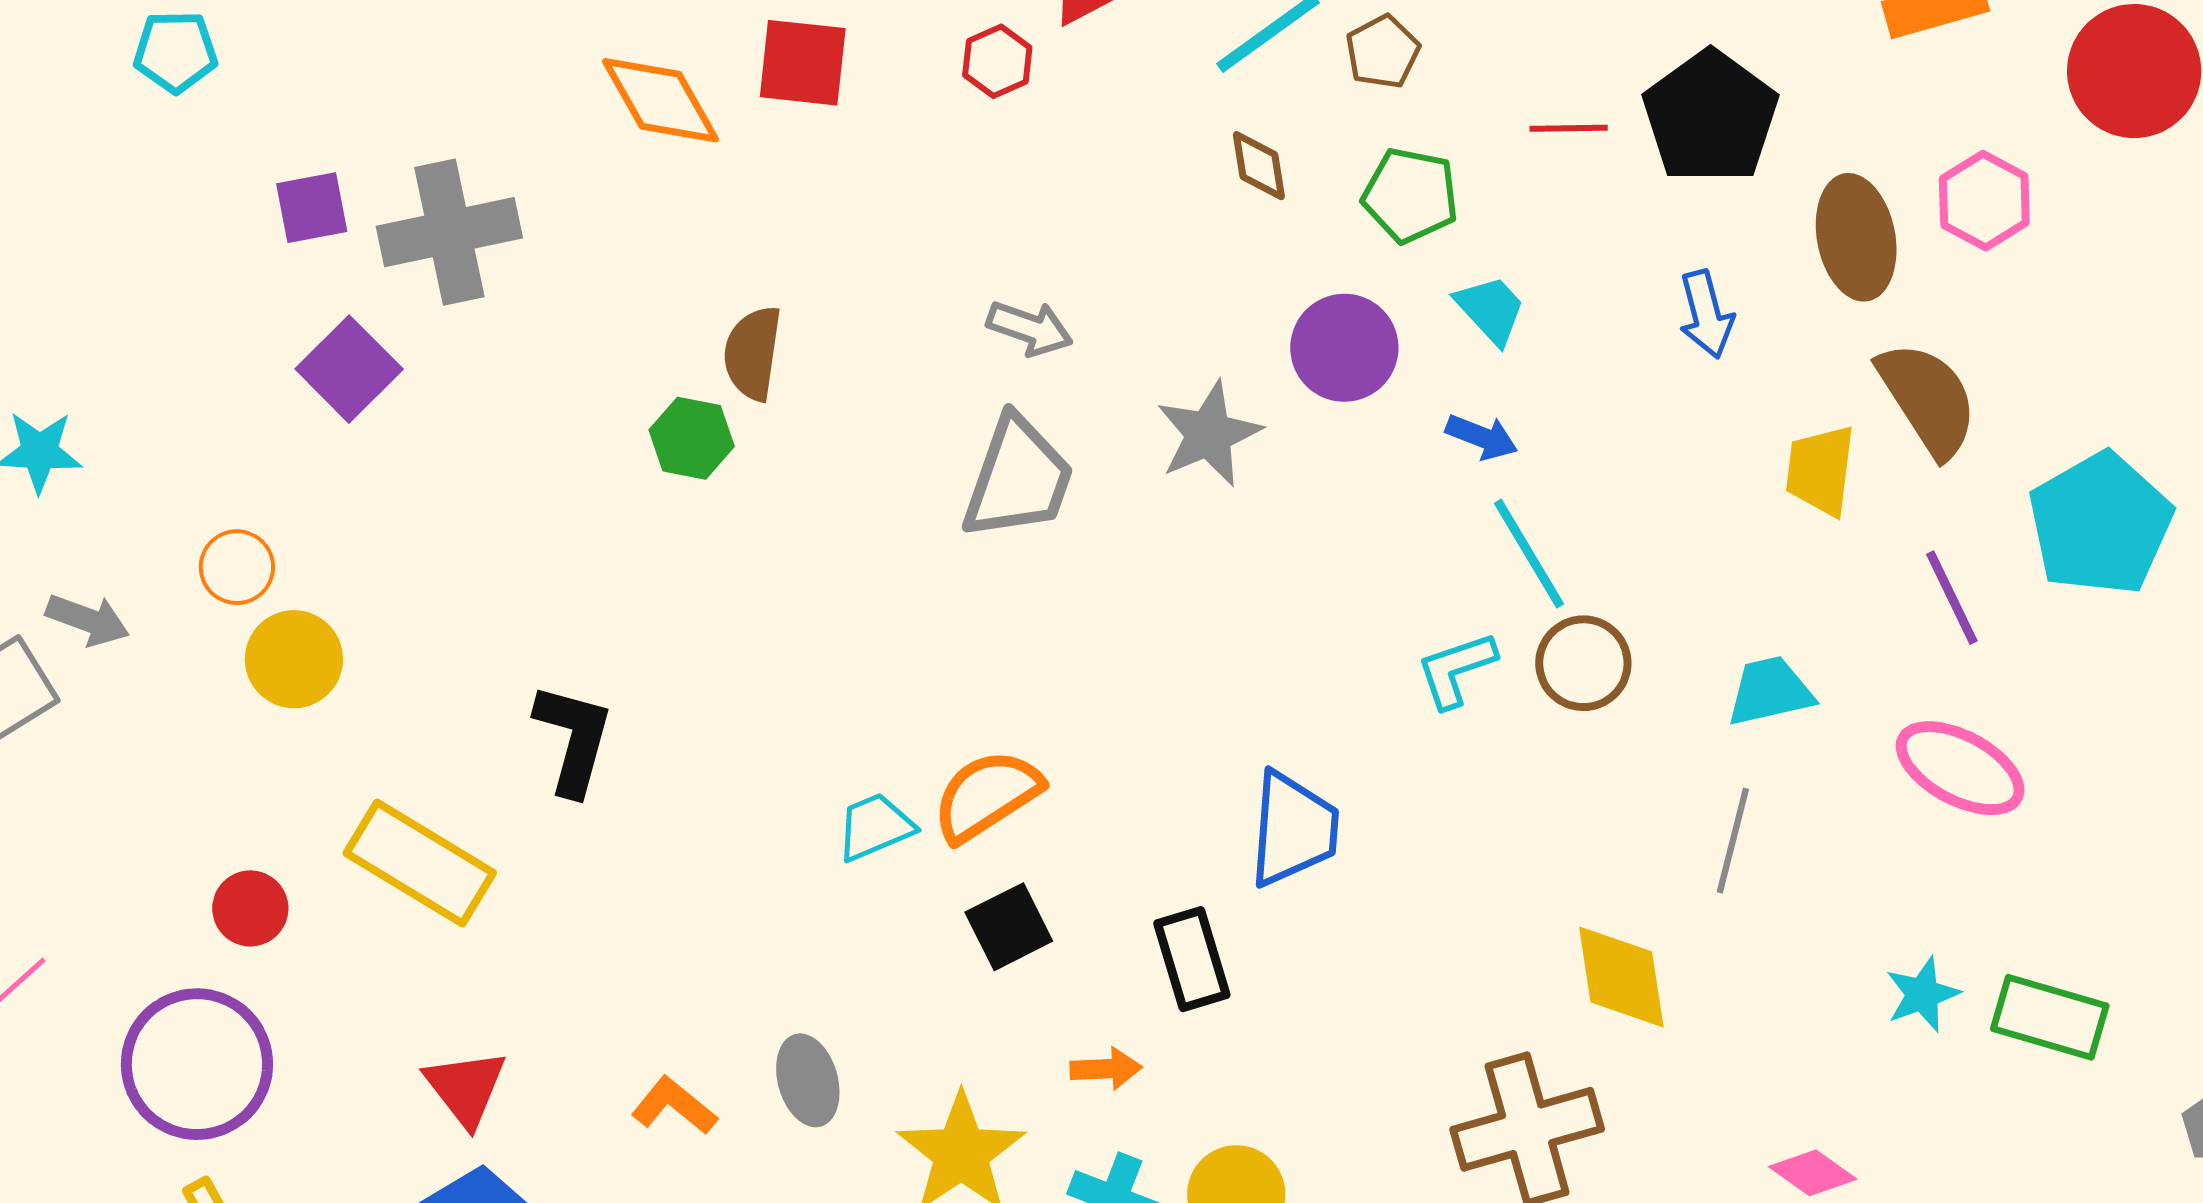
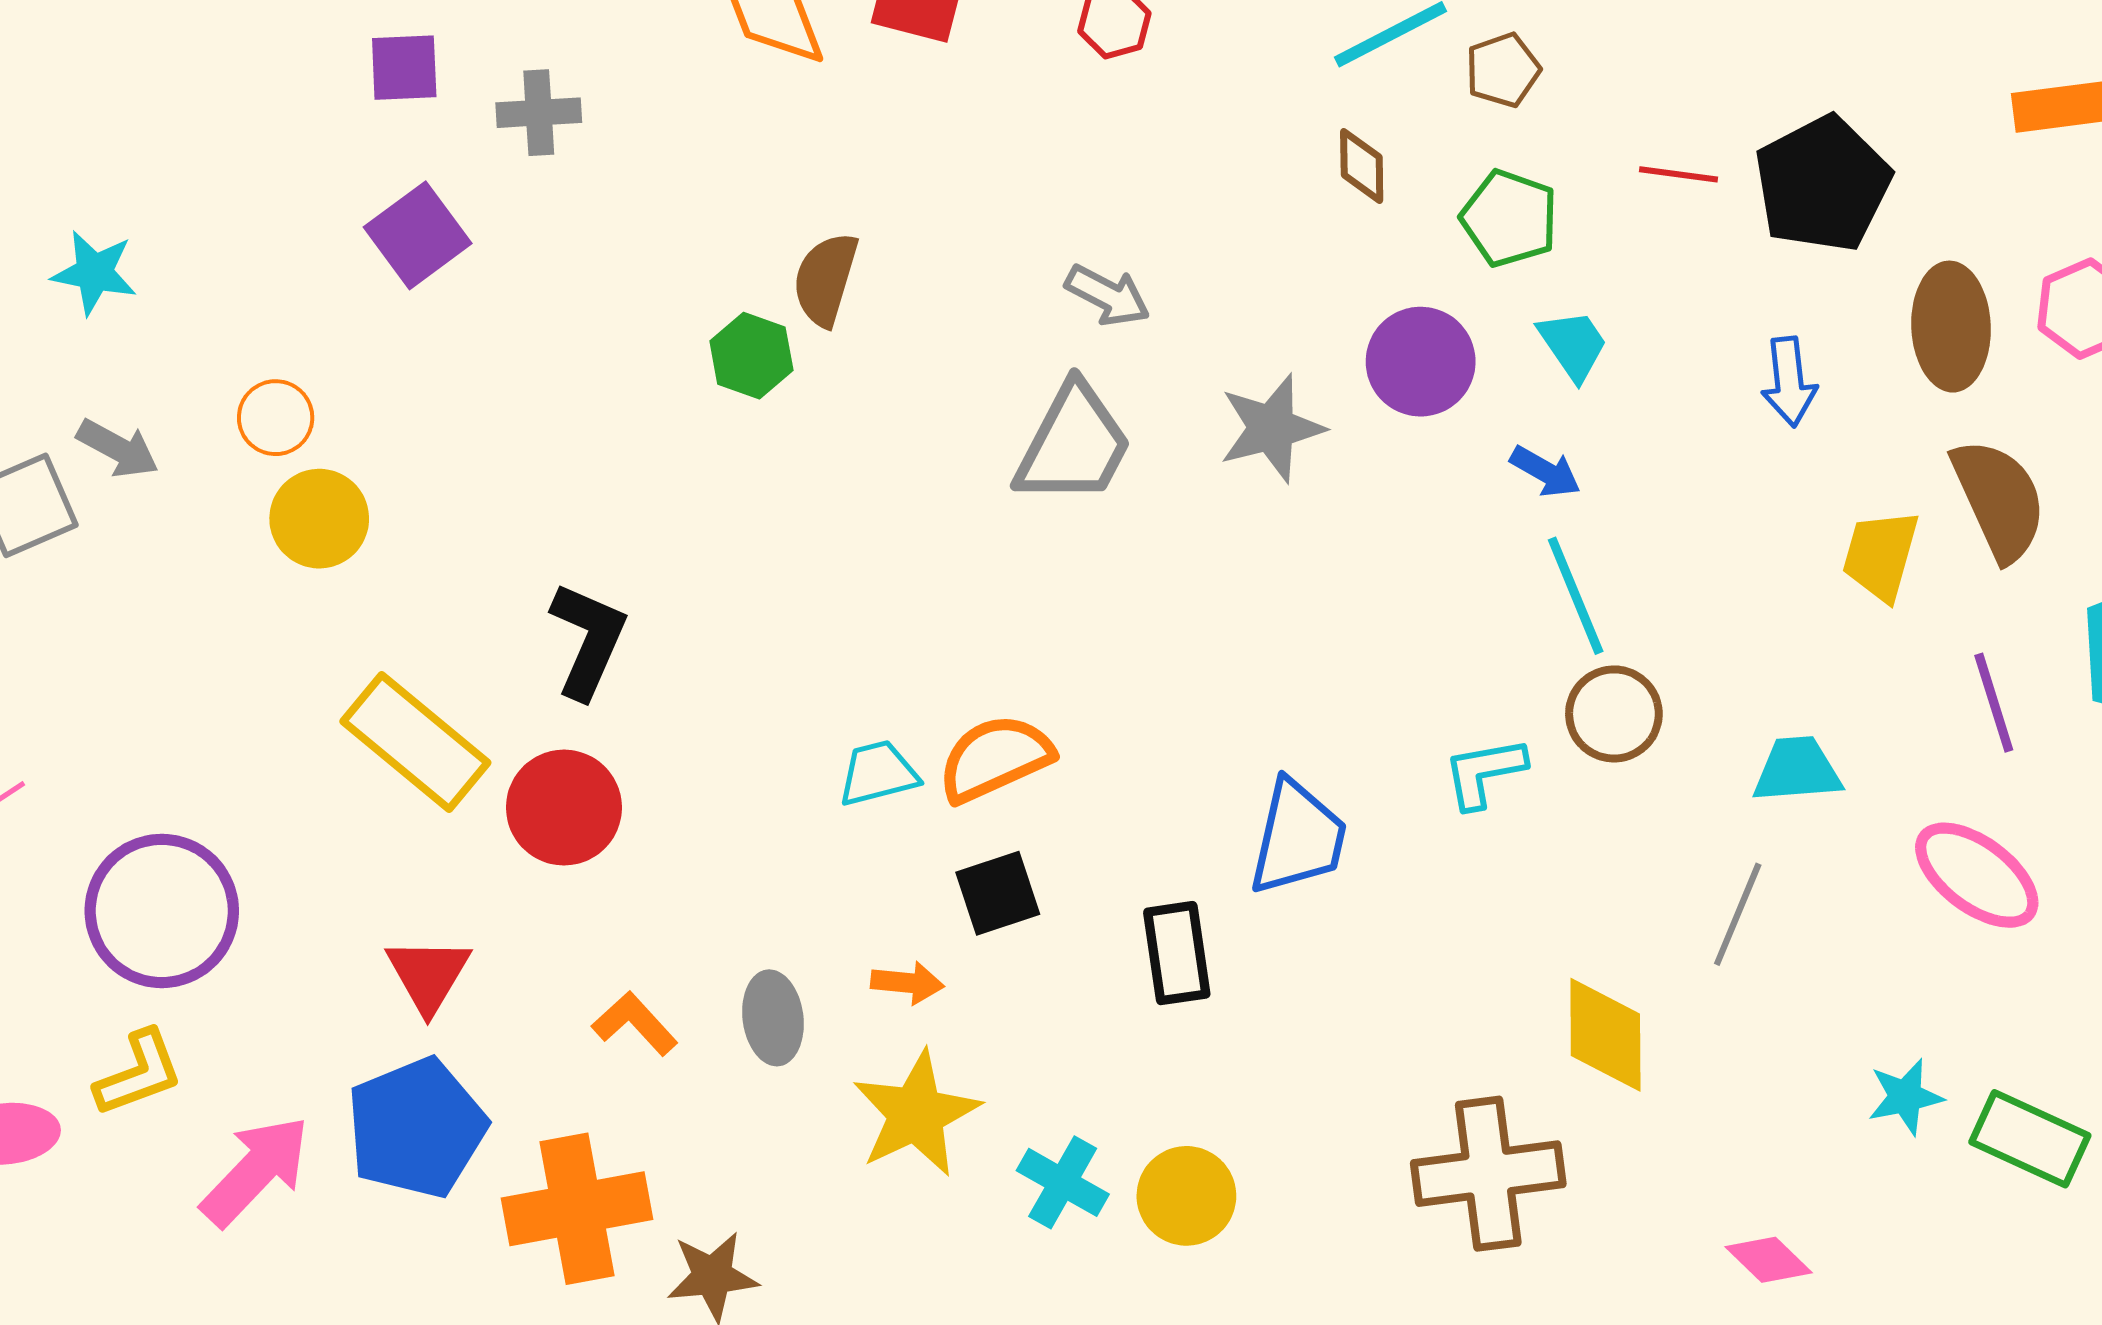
gray cross: (449, 232) -> (539, 113), size x0.6
cyan L-shape: (1456, 670) -> (1484, 772), moved
red circle: (250, 908) -> (564, 808), moved, size x1.5
orange arrow: (1106, 1069) -> (907, 983), moved

